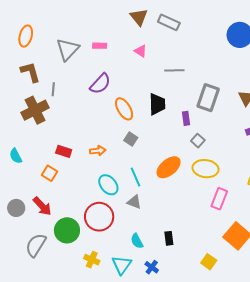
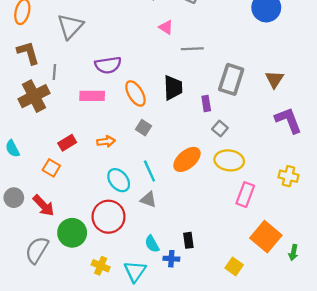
pink rectangle: (100, 46) -> (92, 96), moved, size x1.5
pink triangle: (141, 51) -> (166, 27), moved
purple semicircle: (100, 84) -> (108, 65), turned 40
red rectangle: (64, 151) -> (67, 143), turned -49
gray circle: (16, 208) -> (14, 198), moved
blue cross: (152, 267) -> (171, 259), moved, turned -32

